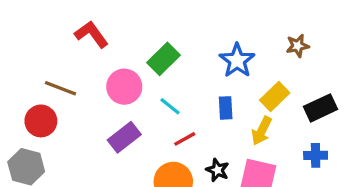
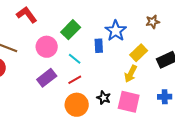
blue rectangle: (226, 108) -> (99, 46), moved
red line: (185, 139) -> (75, 80), moved
blue cross: (316, 155) -> (165, 97), moved

